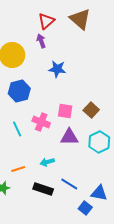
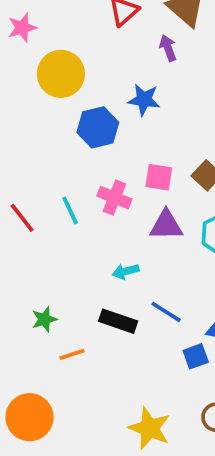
purple arrow: (41, 41) -> (168, 48), moved
blue hexagon: (19, 91) -> (98, 127), moved
orange line: (18, 169) -> (72, 354), moved
blue square: (85, 208) -> (196, 356), turned 32

